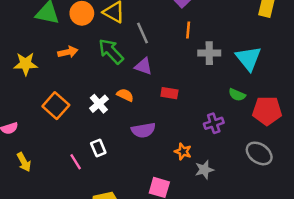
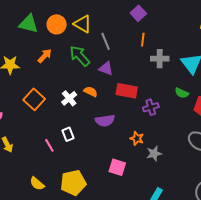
orange arrow: (68, 52) -> (45, 56), turned -35
red rectangle: (169, 93) -> (127, 91), size x1.5
purple cross: (214, 123) -> (151, 107), moved

